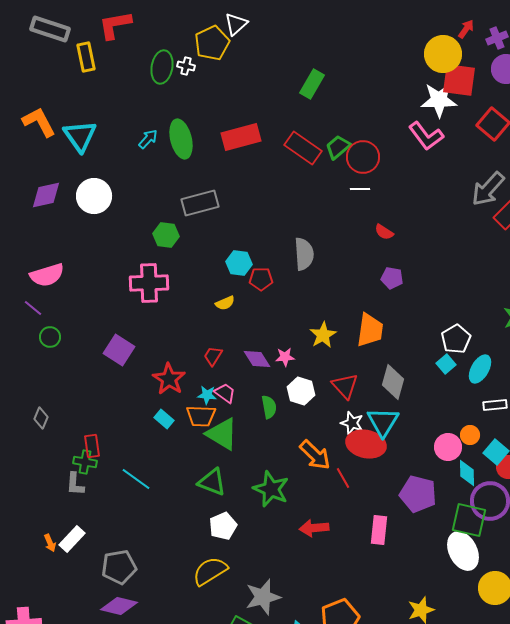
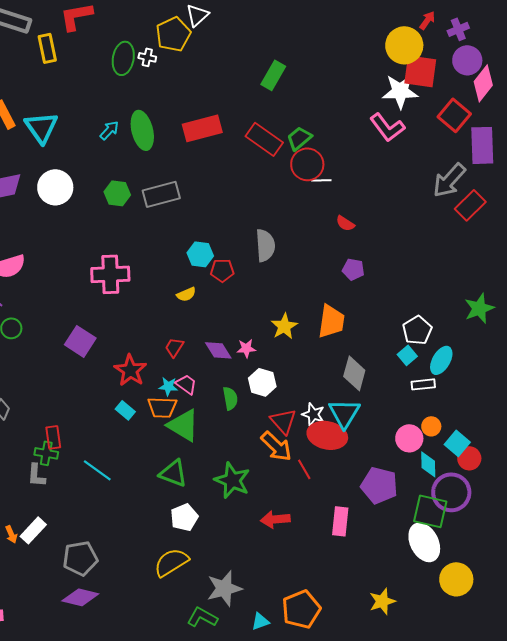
red circle: (363, 157) -> (307, 164), moved
green hexagon: (166, 235) -> (117, 193), moved
red triangle: (345, 386) -> (283, 421), moved
white rectangle: (495, 405) -> (423, 384), moved

